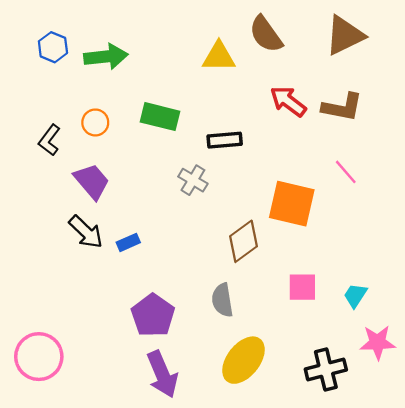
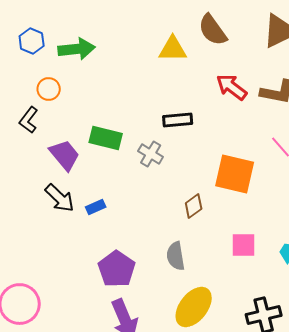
green rectangle: (160, 117) -> (106, 138), moved
orange circle: (95, 122) -> (49, 89), moved
brown diamond: (243, 241) -> (194, 206), size x0.7

